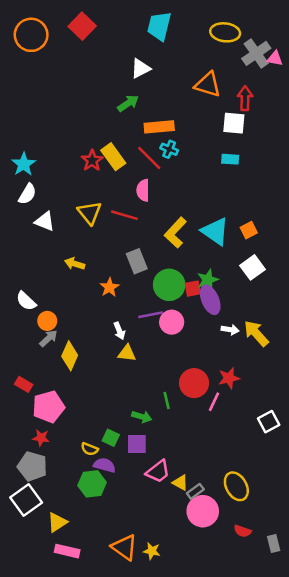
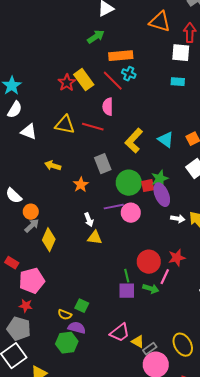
yellow triangle: (90, 213) -> (65, 125), turned -40
cyan triangle: (215, 231) -> (166, 140), size x0.7
green arrow: (142, 417) -> (151, 289), moved
purple square: (137, 444) -> (127, 291), moved

